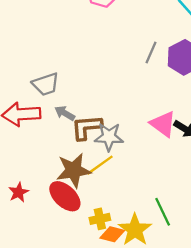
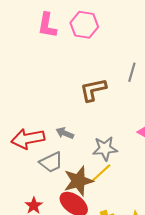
gray trapezoid: (46, 84) -> (51, 162), moved
brown L-shape: (87, 127) -> (93, 90), moved

